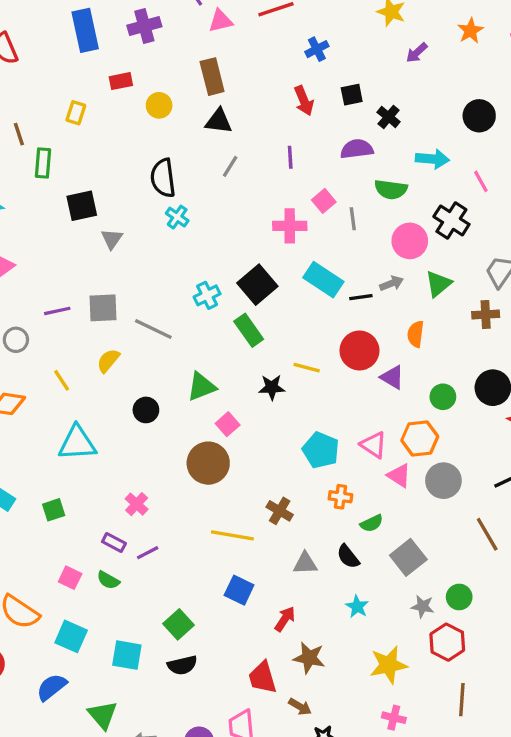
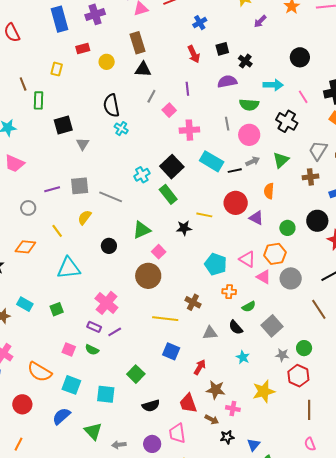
pink square: (324, 201) -> (169, 110), moved
pink circle: (410, 241) -> (249, 135), moved
pink cross: (137, 504) -> (106, 303), size x1.6
black semicircle: (182, 665) -> (151, 406), moved
pink cross: (394, 718) -> (233, 409), moved

